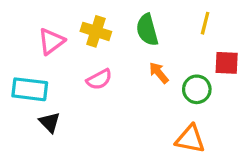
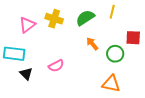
yellow line: (205, 23) -> (112, 12), moved
green semicircle: (147, 30) -> (85, 18), turned 72
pink semicircle: (99, 79) -> (56, 66), moved

